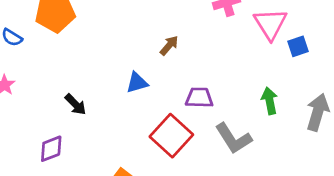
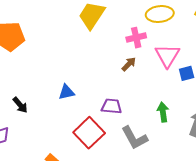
brown arrow: (169, 45) -> (129, 64), moved

